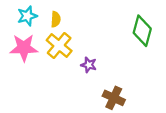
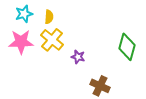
green diamond: (142, 31) -> (127, 47), moved

